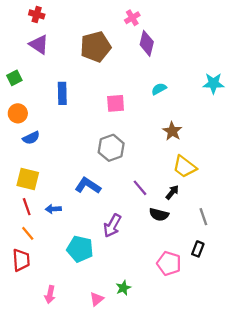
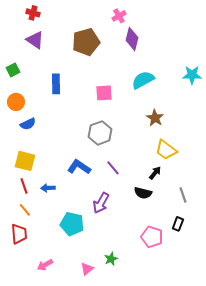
cyan semicircle: (159, 89) -> (143, 80), size x1.6
purple line: (140, 188) -> (113, 168), moved
pink arrow: (50, 295) -> (45, 265), turned 49

